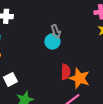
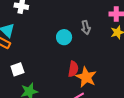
gray arrow: (56, 32) -> (86, 27), moved

